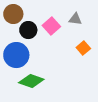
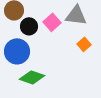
gray triangle: (75, 19) -> (76, 15), size x1.6

